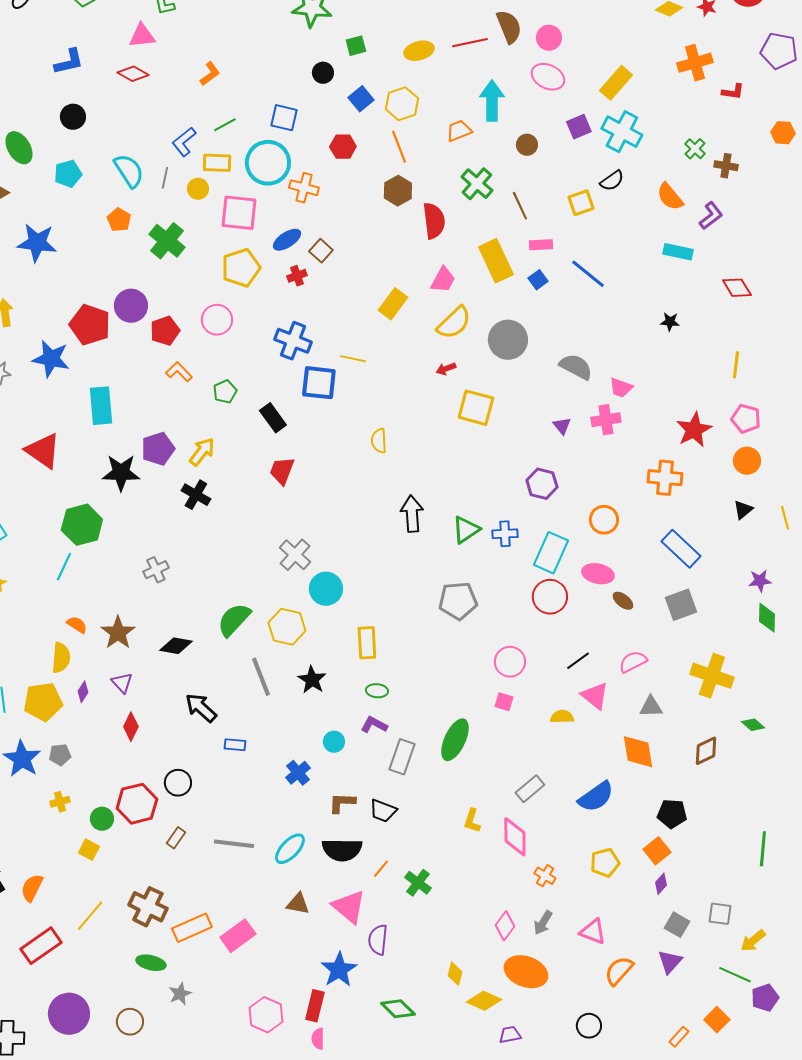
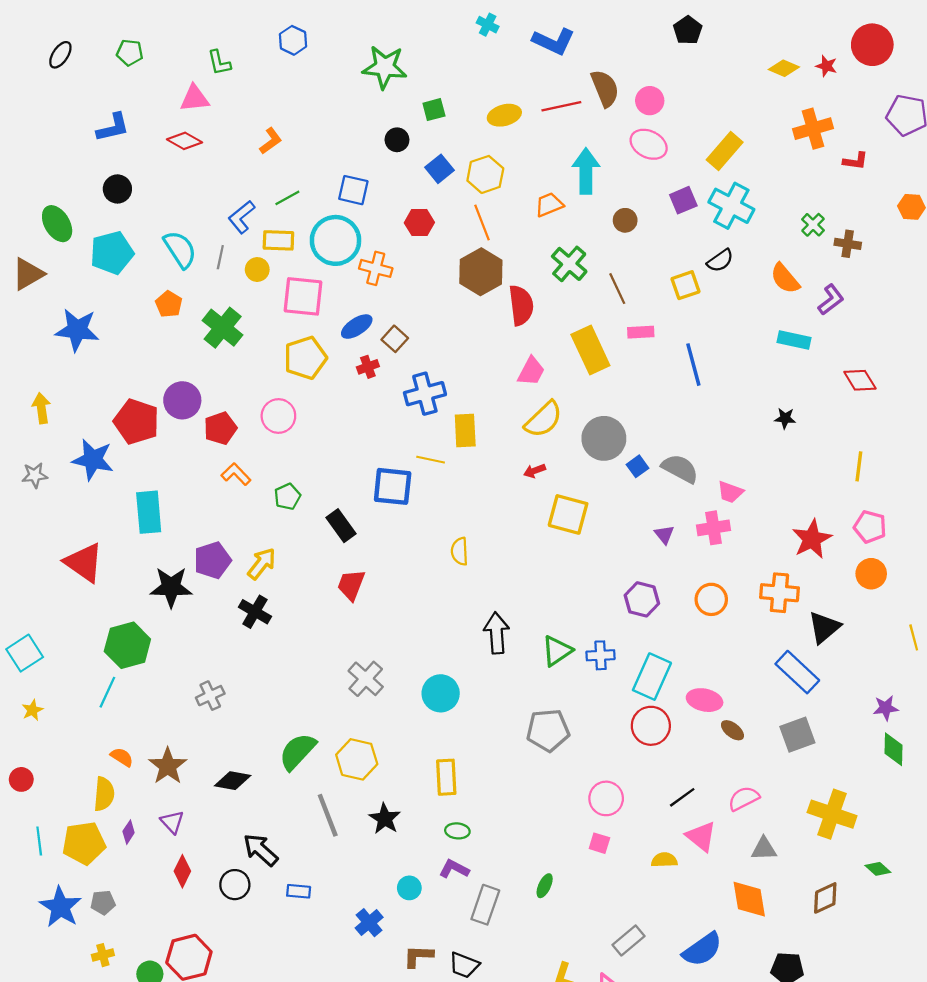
cyan pentagon: (68, 174) -> (112, 253), size x1.4
brown hexagon: (398, 191) -> (481, 272), size x1.4
blue line: (588, 274) -> (693, 365), turned 36
blue square: (538, 280) -> (637, 466), moved
yellow rectangle: (393, 304) -> (465, 431), moved, turned -40
blue cross: (293, 341) -> (425, 394), moved, turned -36
black triangle: (743, 510) -> (824, 627), moved, size x1.5
orange circle: (604, 520) -> (711, 599), moved
cyan circle: (326, 589) -> (441, 693), moved
green ellipse: (455, 740) -> (545, 886), size x0.5
black circle: (178, 783) -> (235, 885), moved

